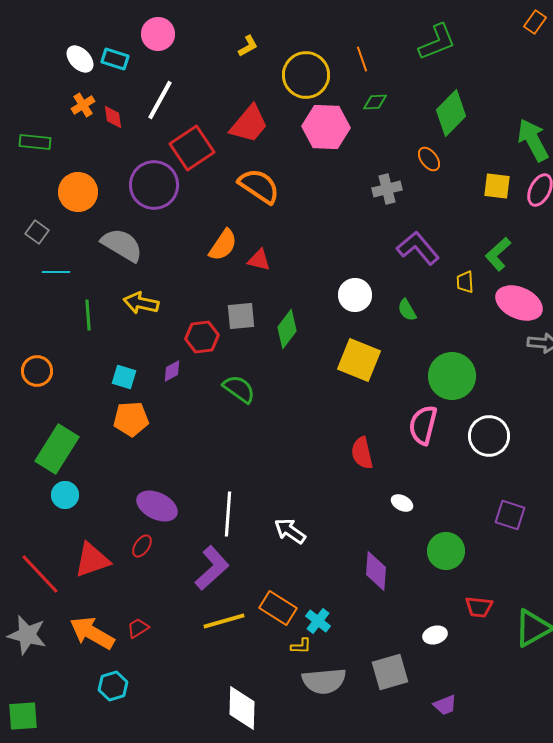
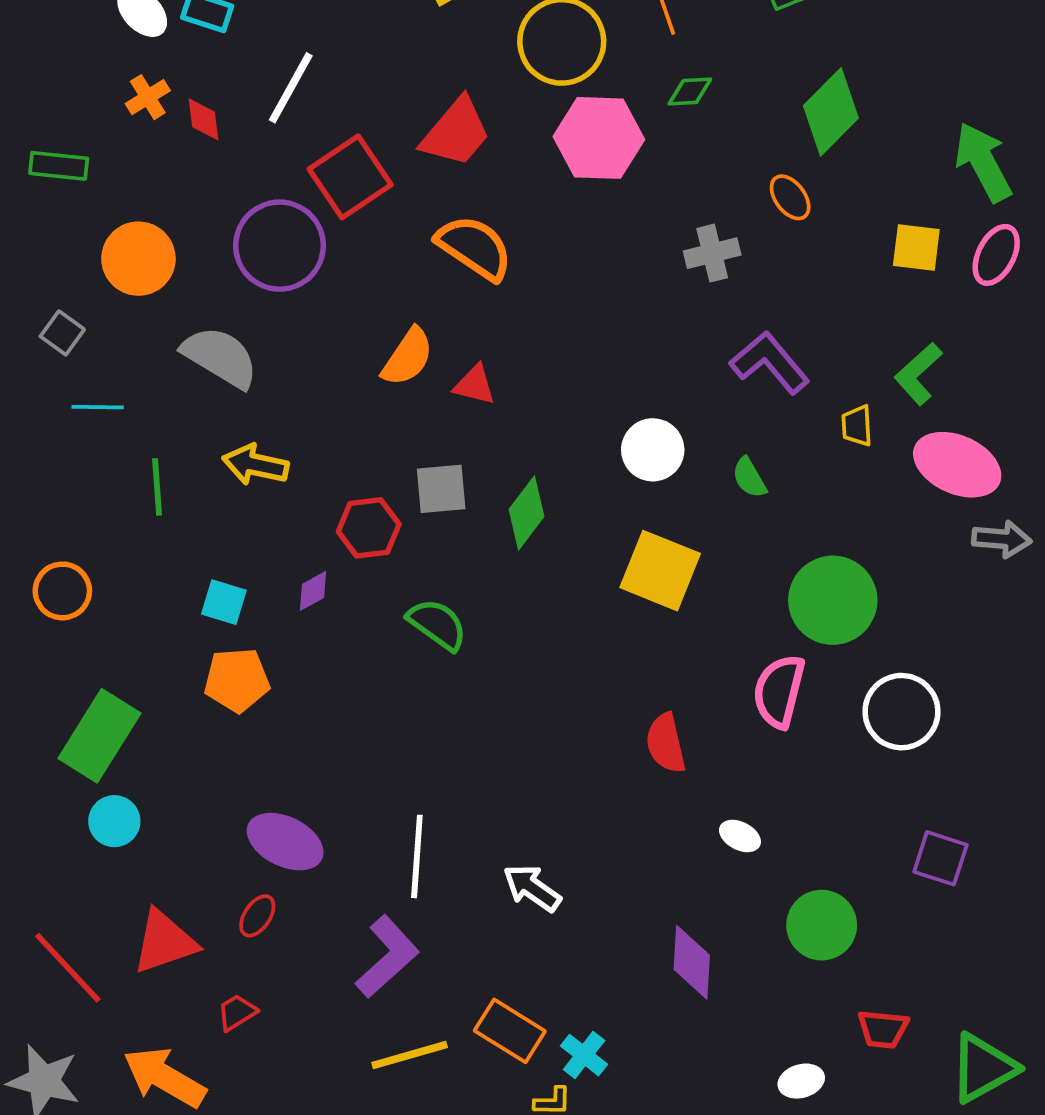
red trapezoid: (138, 628) -> (237, 1012), moved

